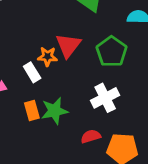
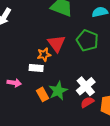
white rectangle: (32, 72) -> (36, 68), turned -40
white cross: (105, 98) -> (86, 86), moved

